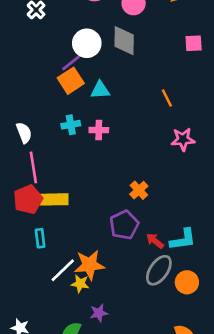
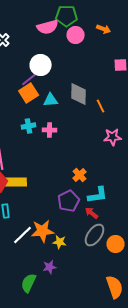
gray diamond: (124, 41) -> (79, 94), moved
cyan L-shape: (183, 240) -> (98, 195), moved
yellow star: (80, 284) -> (60, 242), moved

